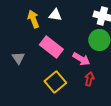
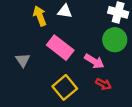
red arrow: (89, 79) -> (103, 84), turned 104

